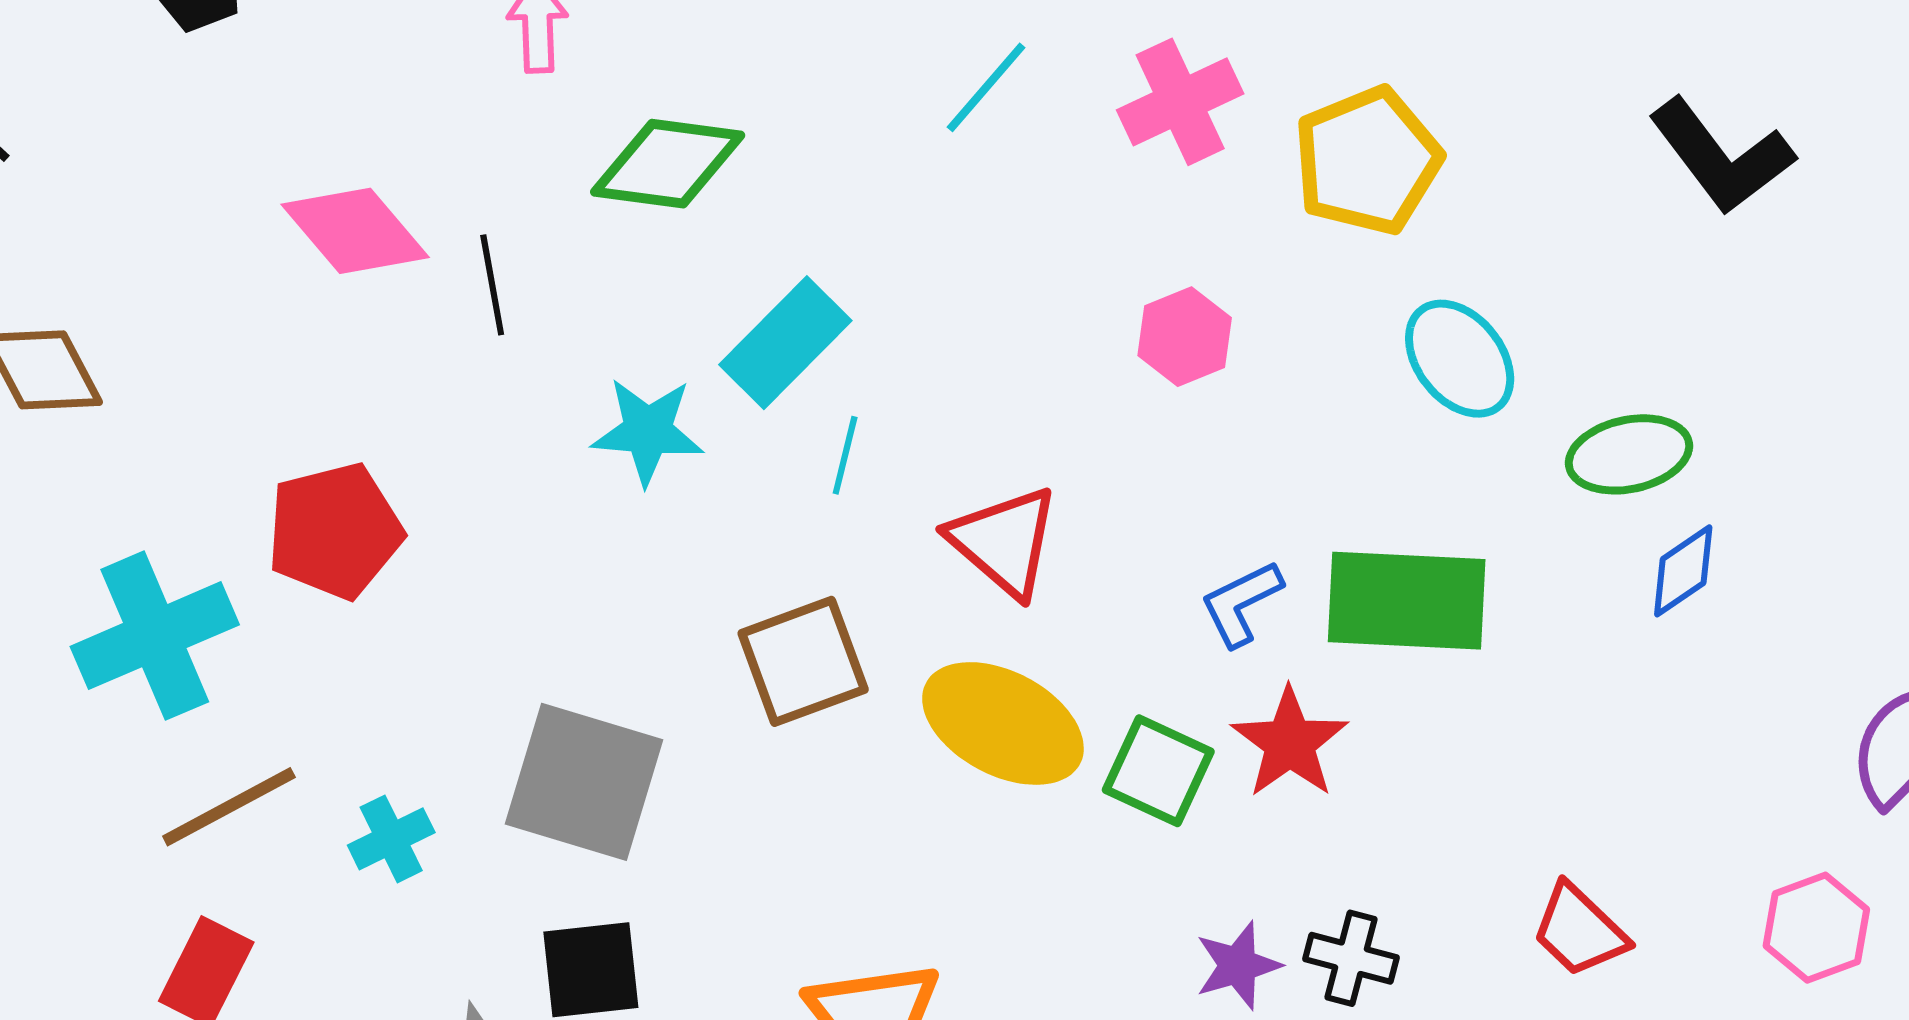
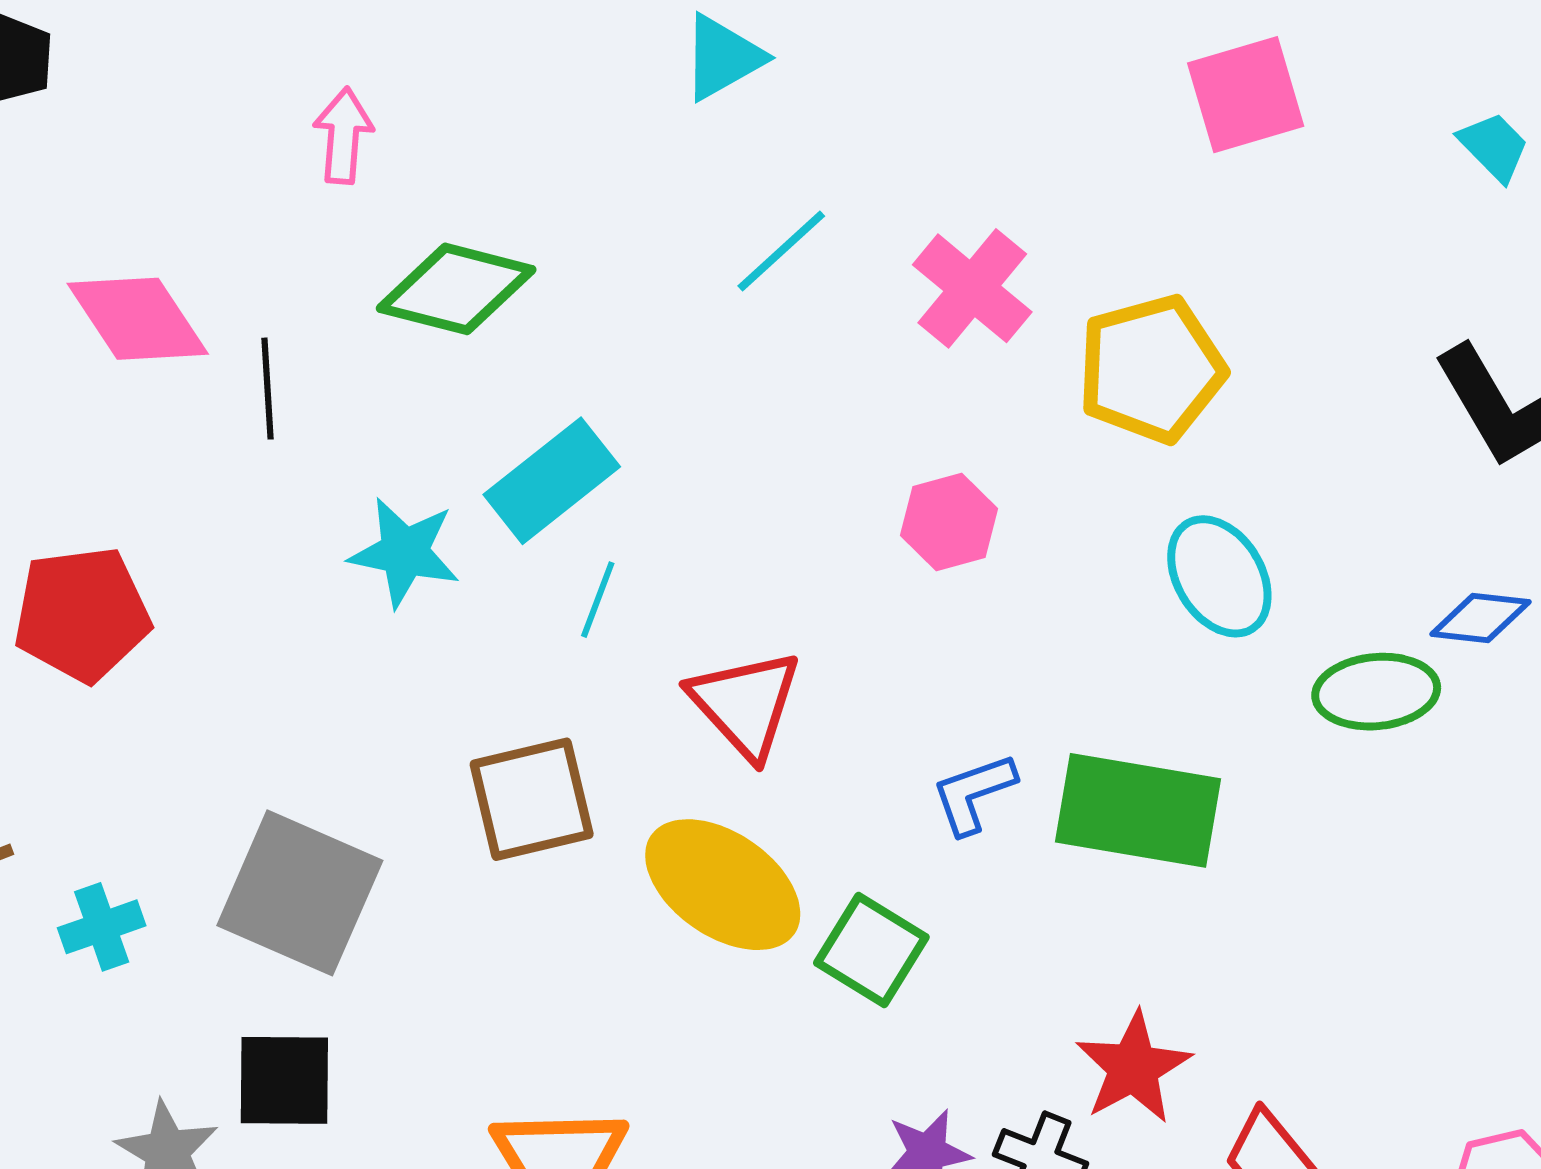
pink cross: (1180, 102) -> (972, 288), turned -32
blue diamond: (1683, 571) -> (1480, 618), moved, turned 34
red star: (1290, 743) -> (1133, 1068), moved

